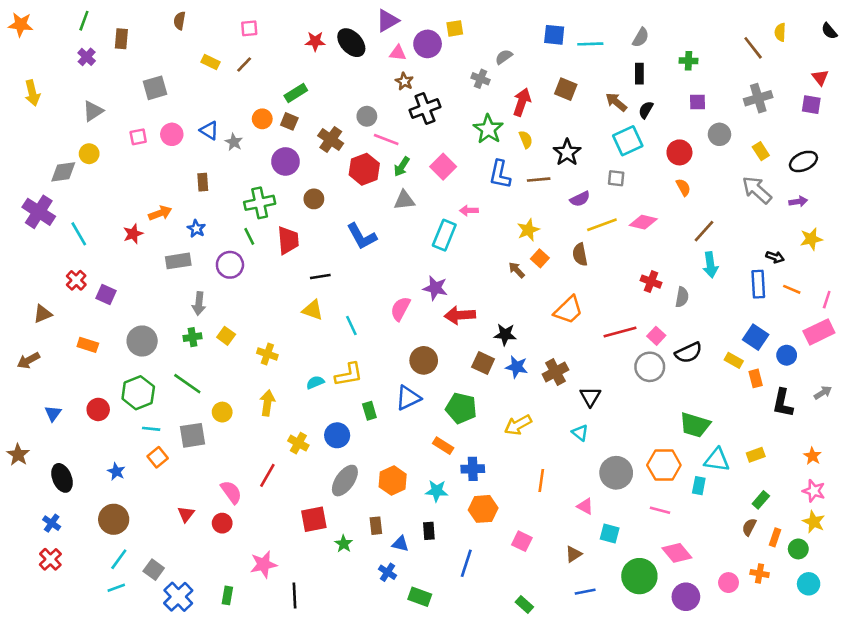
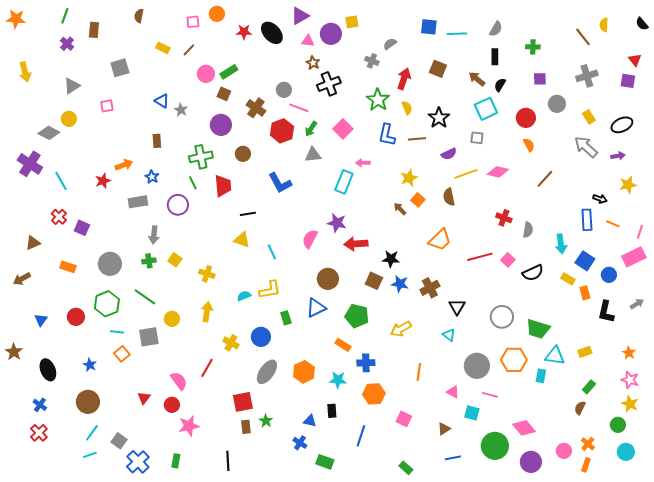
orange circle: (262, 119) -> (217, 14), moved
pink circle: (172, 134) -> (206, 74), moved
gray diamond: (63, 172) -> (49, 133), turned 35
cyan arrow: (710, 265) -> (561, 244), moved
gray circle: (650, 367) -> (502, 317), moved
pink line: (660, 510) -> (490, 395), moved
brown rectangle: (376, 526) -> (246, 427), moved
orange rectangle: (775, 537) -> (586, 465), moved
pink star: (264, 564) -> (189, 426), moved
orange cross: (760, 574) -> (588, 444), turned 32

